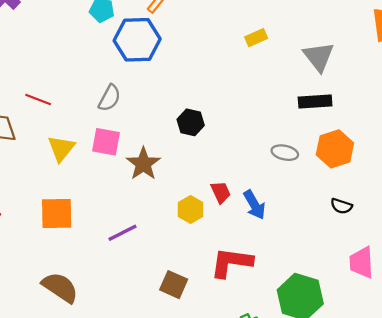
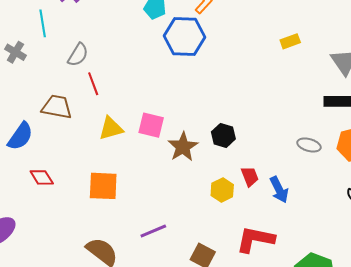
gray semicircle: (110, 98) -> (78, 55), moved
red line: (38, 100) -> (93, 84), turned 45
black hexagon: (191, 122) -> (223, 135), moved
yellow triangle: (61, 148) -> (111, 128), turned 32
purple line: (122, 233) -> (153, 231), moved

